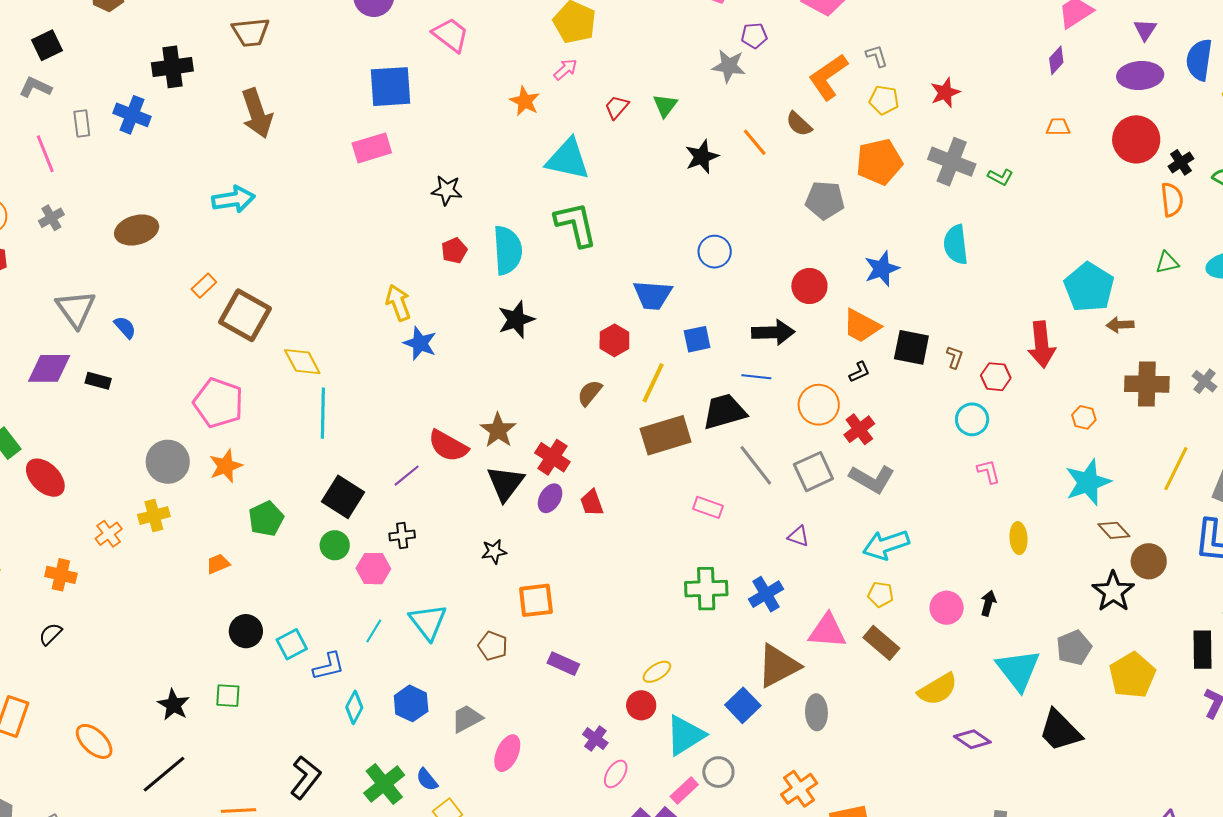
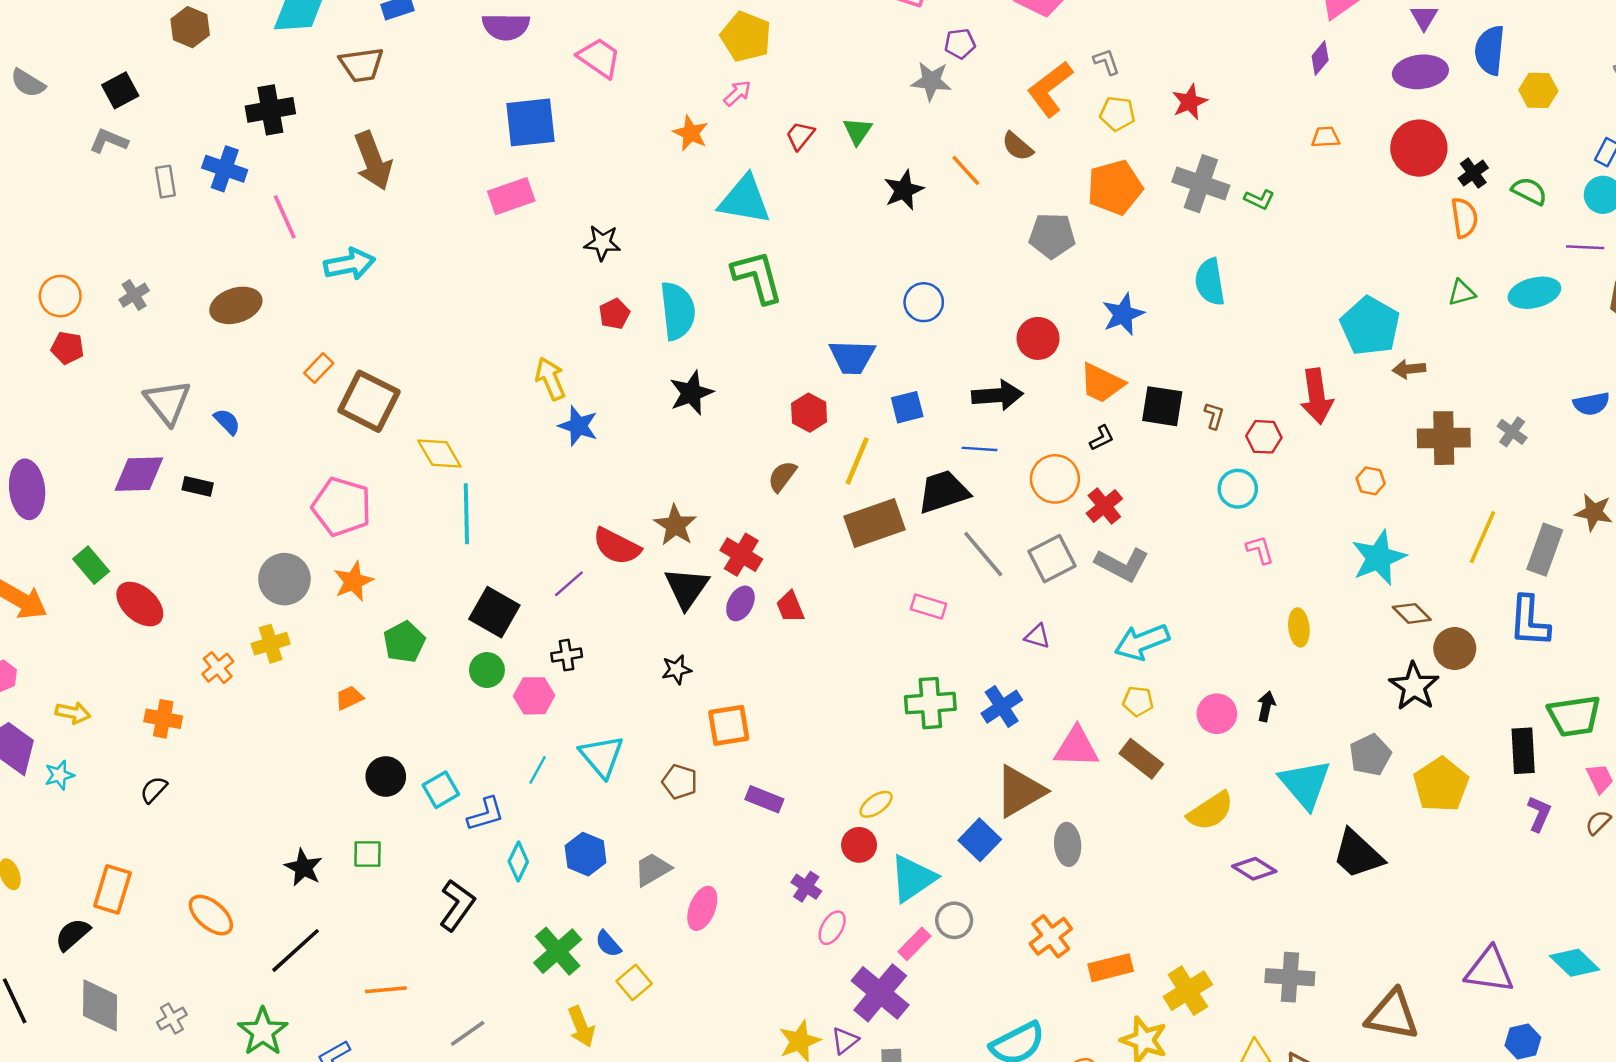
pink line: (45, 154) -> (285, 217), moved
black L-shape: (305, 777) -> (457, 905), moved

